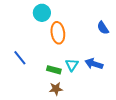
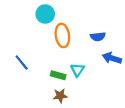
blue semicircle: (103, 28) -> (98, 37), moved, turned -64
blue arrow: (94, 64) -> (112, 58), moved

